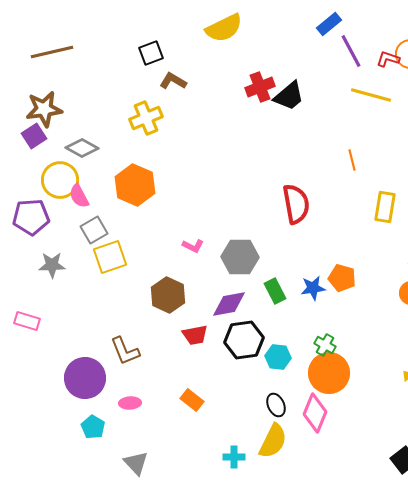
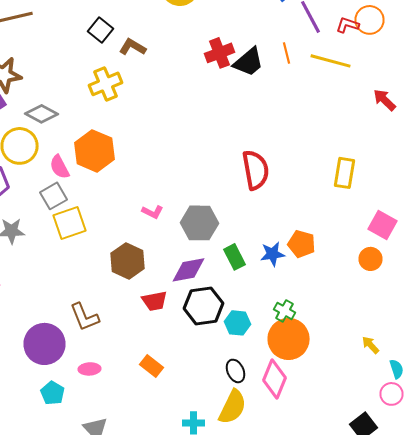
black square: (151, 53) -> (100, 30), moved, turned -30
orange line: (352, 160) -> (286, 53), moved
pink semicircle: (79, 196) -> (60, 167), moved

